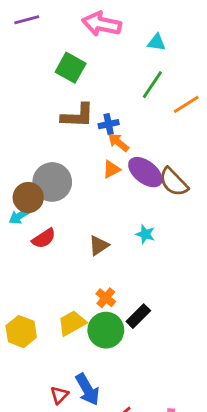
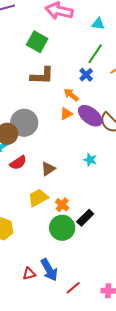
blue cross: (109, 124) -> (86, 75), moved, turned -32
brown triangle: (99, 245) -> (48, 169), moved
yellow trapezoid: (72, 323) -> (38, 198), moved
red triangle: (59, 395) -> (29, 274), turned 32

